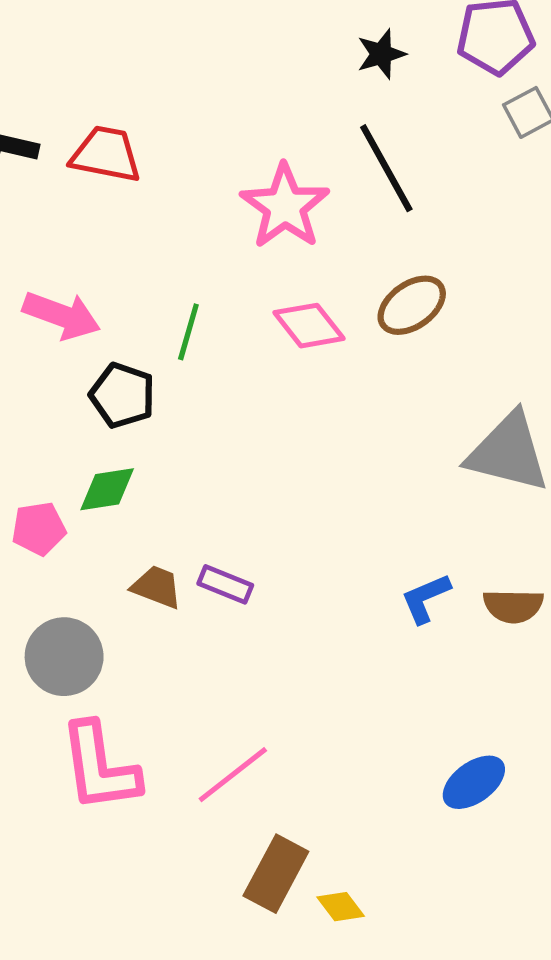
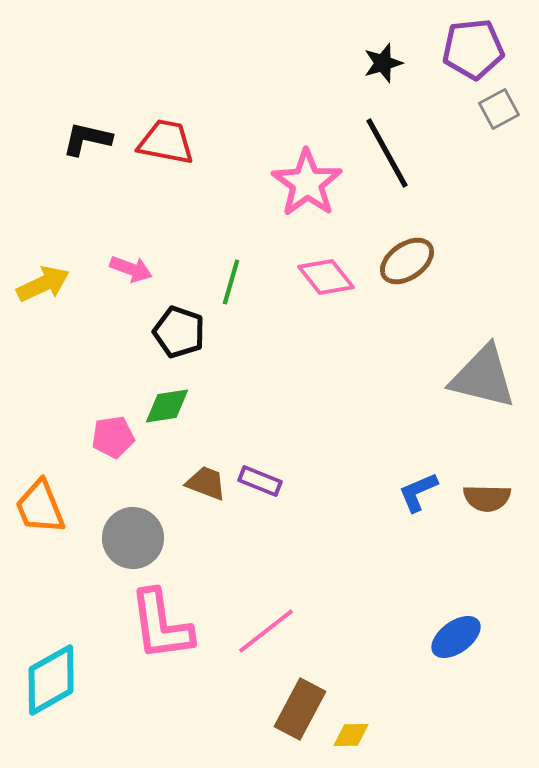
pink arrow: (62, 315) -> (131, 269), size x0.7
yellow diamond: (341, 907) -> (351, 735), turned -54

